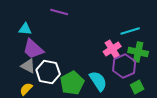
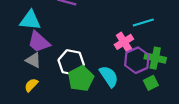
cyan triangle: (25, 29) -> (30, 20), size x1.5
green cross: (138, 52) -> (155, 58), moved
white hexagon: (48, 72) -> (71, 62), moved

